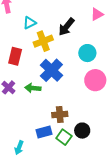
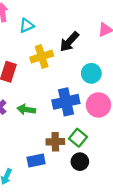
cyan triangle: (30, 23) -> (27, 26), moved
blue cross: (51, 70) -> (66, 102), moved, turned 30
green square: (64, 137) -> (78, 138), moved

